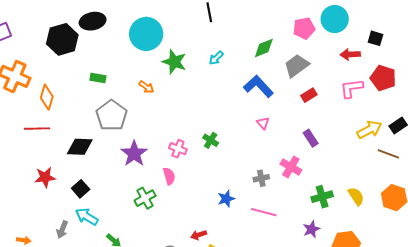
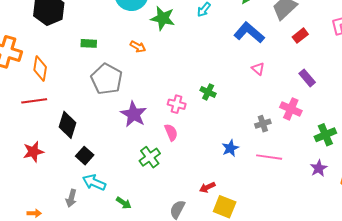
black diamond: (80, 147) -> (67, 125), moved, turned -68
red star: (45, 177) -> (33, 152), moved

